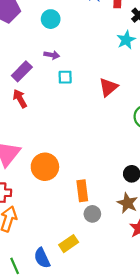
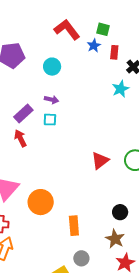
cyan square: (65, 77) -> (50, 120), moved
red triangle: (108, 87) -> (100, 160), moved
gray circle: (92, 214) -> (81, 258), moved

